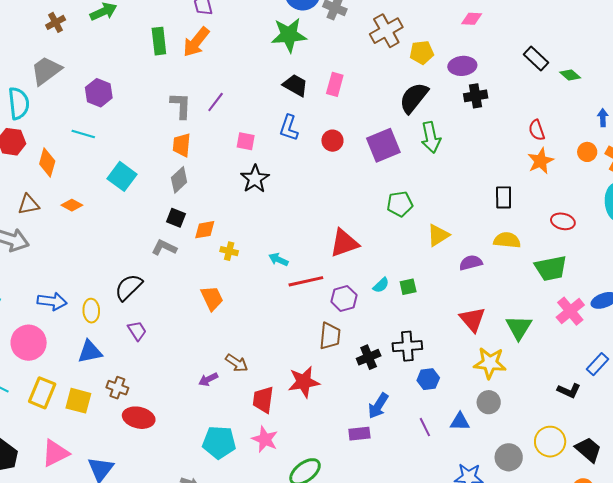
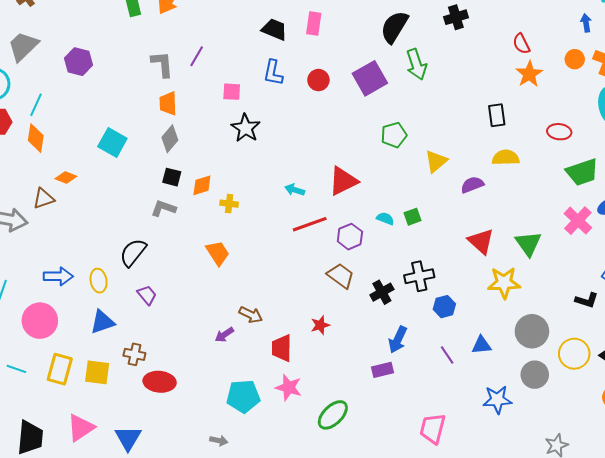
cyan line: (83, 134) -> (36, 105), moved, turned -75
brown triangle: (29, 204) -> (44, 199), moved
cyan arrow: (279, 260) -> (295, 190), moved
green trapezoid: (551, 268) -> (582, 172), moved
cyan semicircle: (381, 285) -> (385, 219), turned -108
brown trapezoid: (330, 336) -> (341, 276), turned -52
red star: (304, 382) -> (320, 325), size x0.6
gray circle: (489, 402) -> (532, 331), moved, size x1.4

